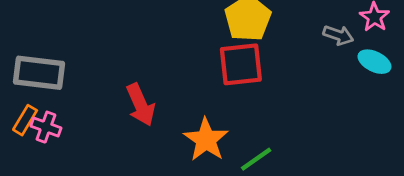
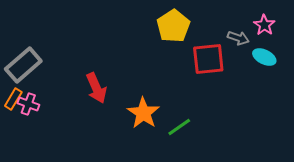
red square: (241, 64) -> (208, 59), moved
gray rectangle: (39, 73) -> (23, 65), turned -48

